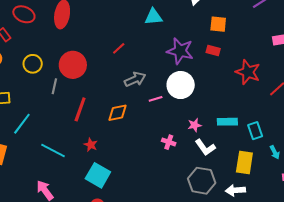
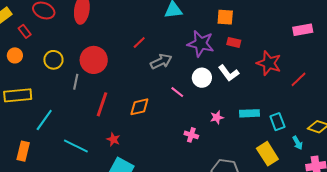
orange square: (218, 24) -> (225, 17), moved
gray arrow: (135, 79) -> (161, 61), moved
white circle: (181, 85) -> (202, 78), size x0.7
pink line: (156, 99) -> (177, 92), turned 56
white L-shape: (205, 147) -> (229, 73), moved
yellow rectangle: (244, 163) -> (267, 154), turned -40

